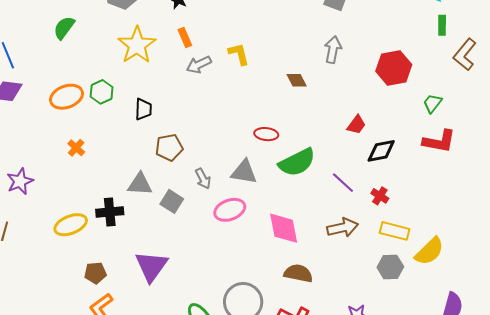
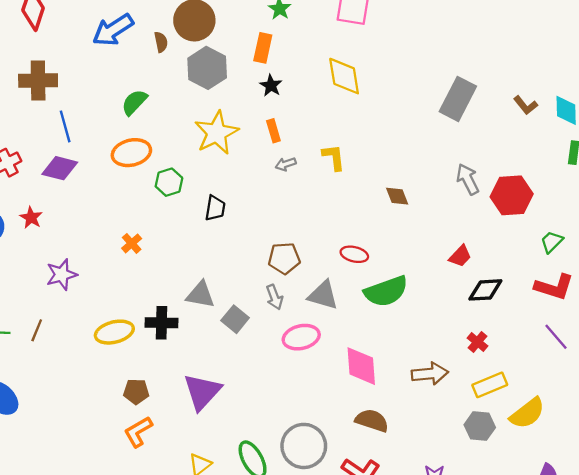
gray arrow: (333, 50) -> (468, 179), moved, turned -44
gray arrow: (199, 65) -> (286, 164), size x0.7
orange ellipse: (67, 97) -> (131, 153), moved
brown pentagon: (169, 147) -> (284, 258), moved
purple line: (343, 183) -> (556, 337), moved
yellow rectangle: (395, 231) -> (490, 385), turned -44

